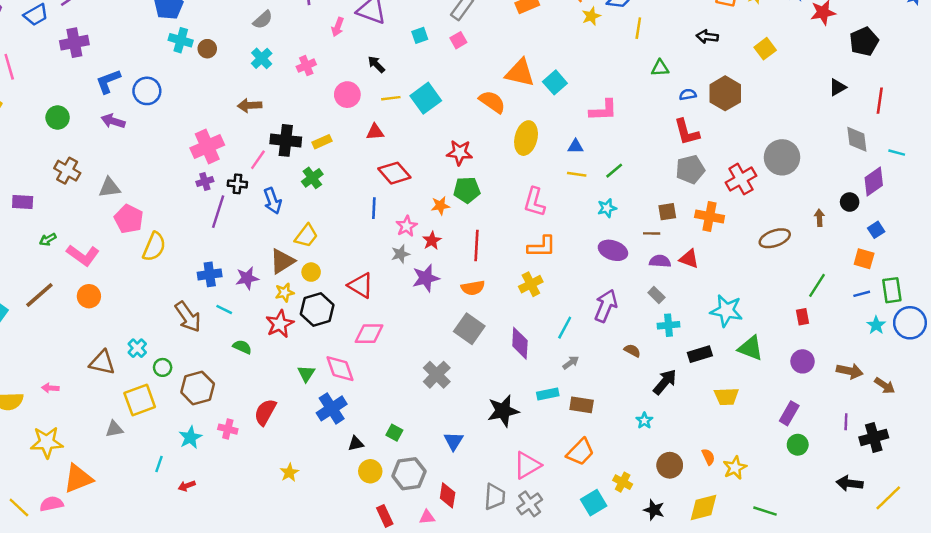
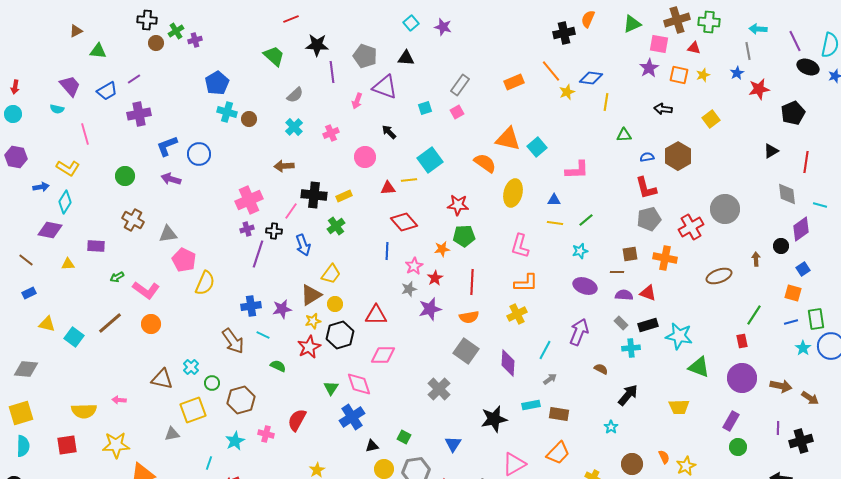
yellow line: (391, 98) -> (409, 180), moved
red triangle: (361, 285) -> (376, 315), turned -30
black rectangle: (700, 354) -> (648, 325), moved
purple circle: (803, 361) -> (742, 378), size x1.5

